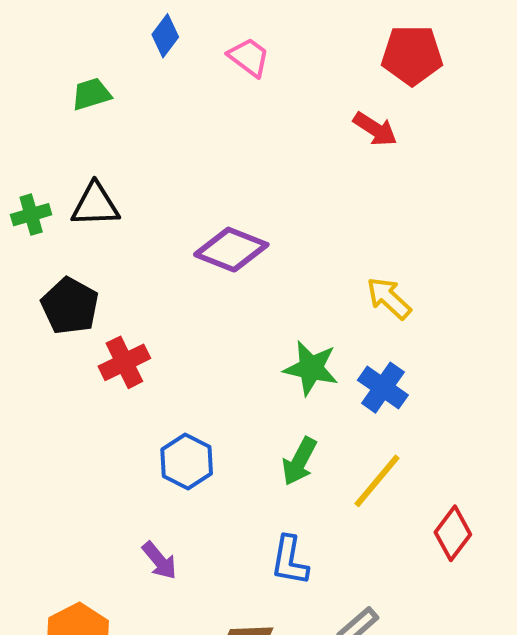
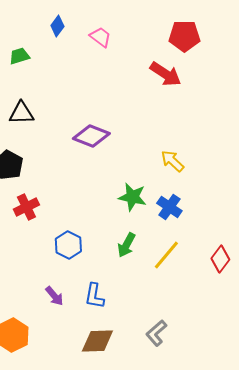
red arrow: (375, 129) -> (165, 74), size x1.4
red cross: (124, 362) -> (26, 207), moved
red diamond: (453, 533) -> (220, 259), moved
blue L-shape: (290, 561) -> (94, 296), moved

